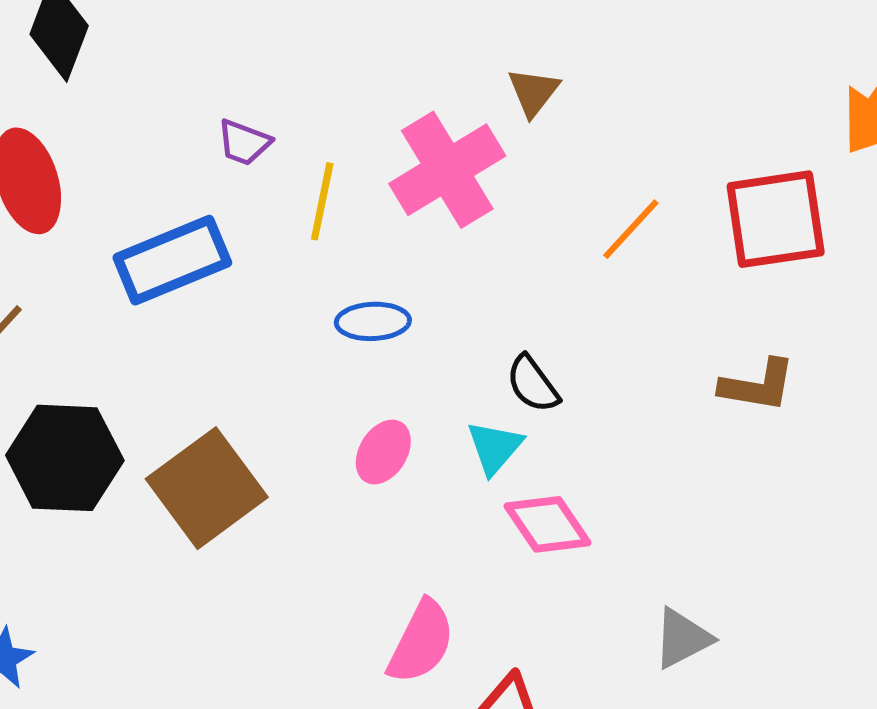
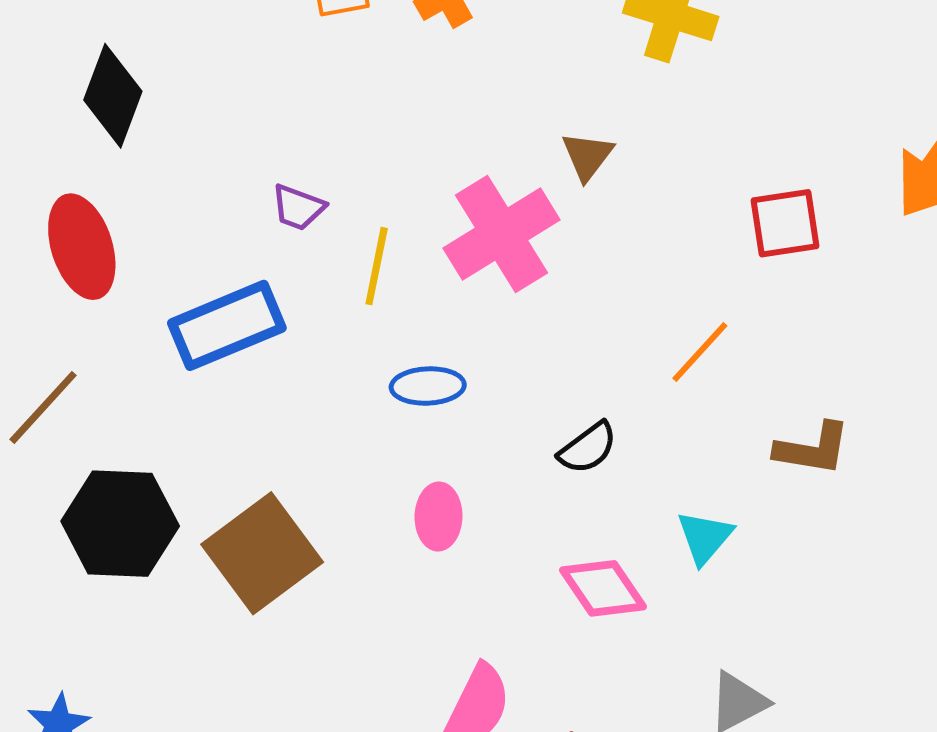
red square: (776, 219) -> (785, 223), moved, size x0.7
orange line: (631, 229) -> (700, 352), moved
black semicircle: (533, 384) -> (588, 448), turned -90
cyan triangle: (495, 447) -> (705, 537), moved
pink ellipse: (383, 452) -> (439, 517), turned -30

